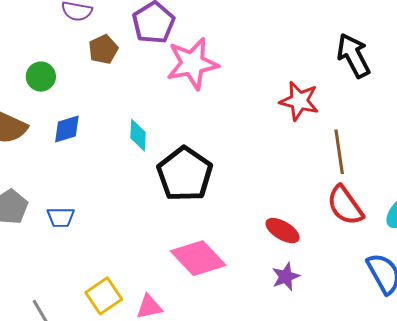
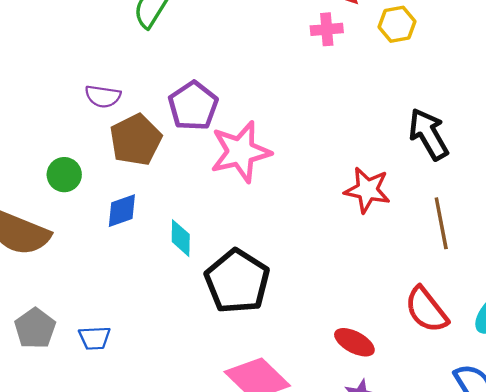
brown pentagon: (103, 49) -> (136, 140), size x1.5
blue diamond: (67, 129) -> (122, 211), moved
brown line: (339, 152) -> (441, 223), moved

